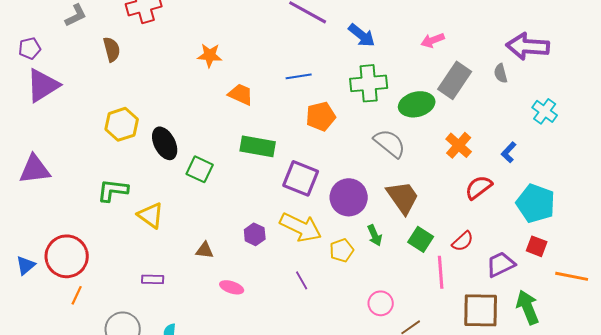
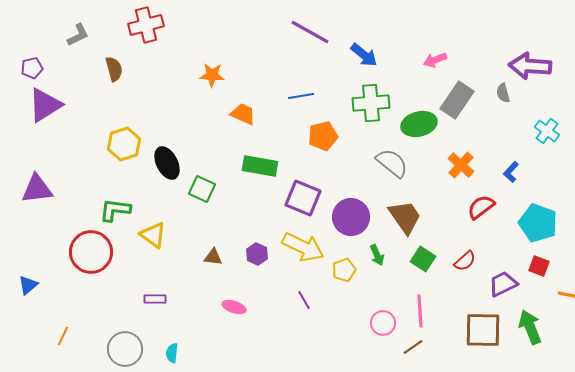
brown triangle: (205, 250) -> (213, 257), moved
red circle: (67, 256) -> (91, 252), moved
pink line: (441, 272) -> (420, 311), moved
orange line: (77, 295) -> (63, 336), moved

